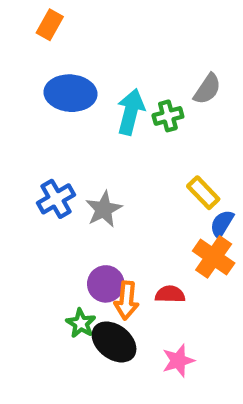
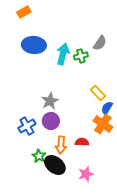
orange rectangle: (50, 25) -> (24, 12), turned 32
blue cross: (56, 199) -> (27, 126), moved
purple circle: (106, 284) -> (51, 121), moved

